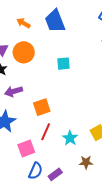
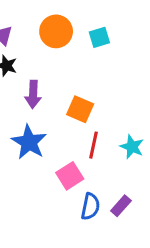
orange circle: (24, 52) -> (56, 31), moved
purple arrow: (14, 91) -> (33, 94), turned -60
orange square: (42, 107) -> (80, 109), turned -36

